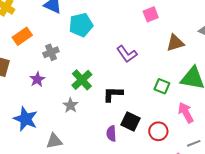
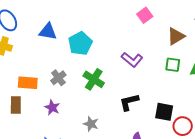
orange rectangle: (22, 36) -> (28, 83), moved, turned 54
green cross: (82, 80) -> (94, 79), moved
green square: (162, 86) -> (173, 65), moved
black square: (131, 122) -> (164, 112), moved

